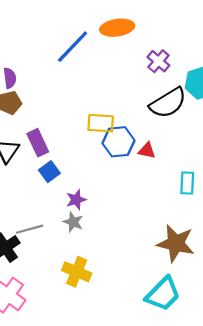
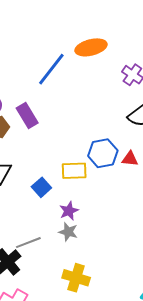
yellow rectangle: (101, 123) -> (74, 171), moved
purple rectangle: (38, 143) -> (27, 116), moved

